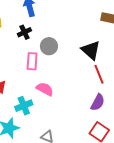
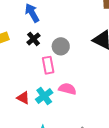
cyan cross: (24, 106) -> (44, 96), moved

